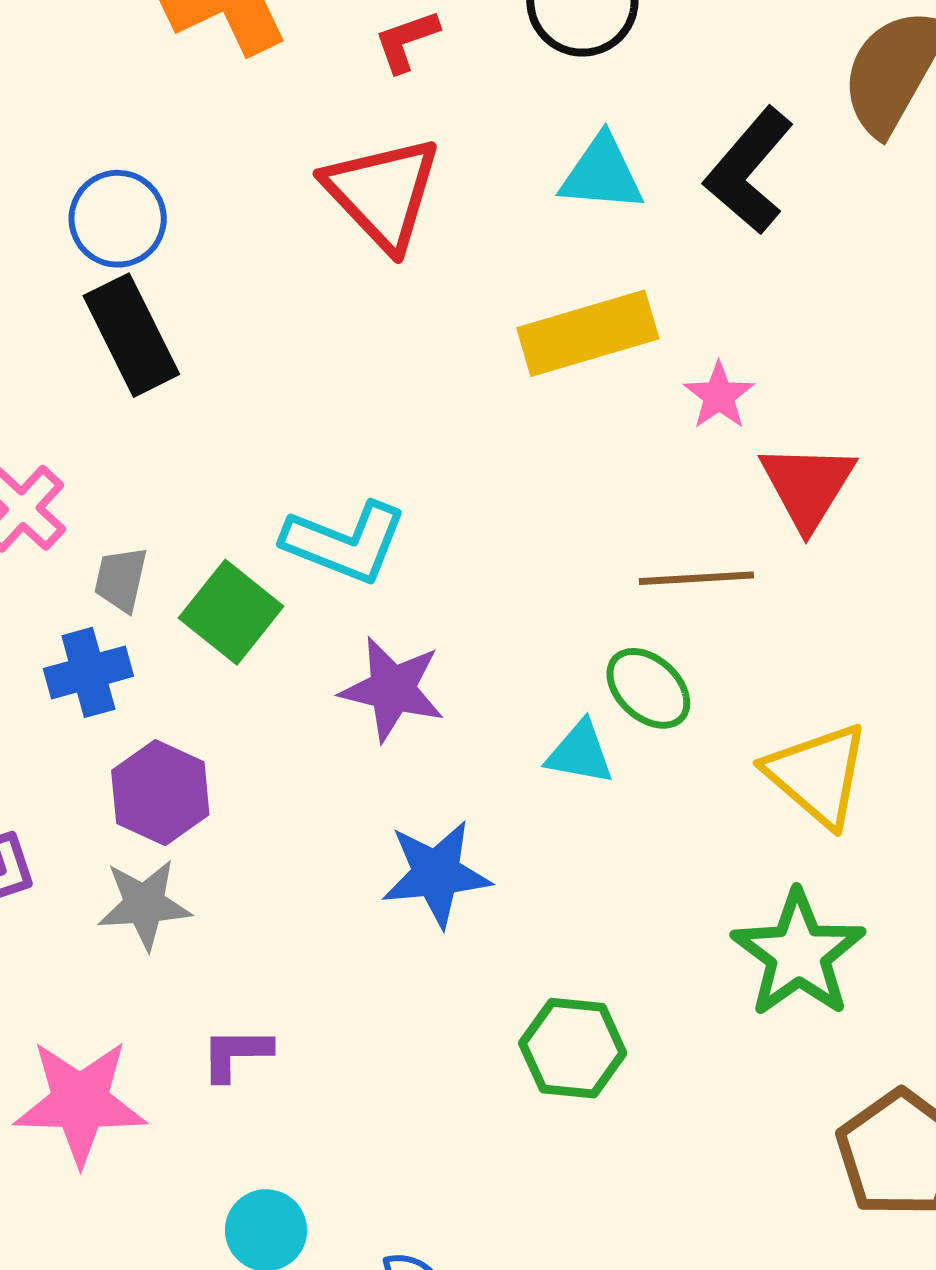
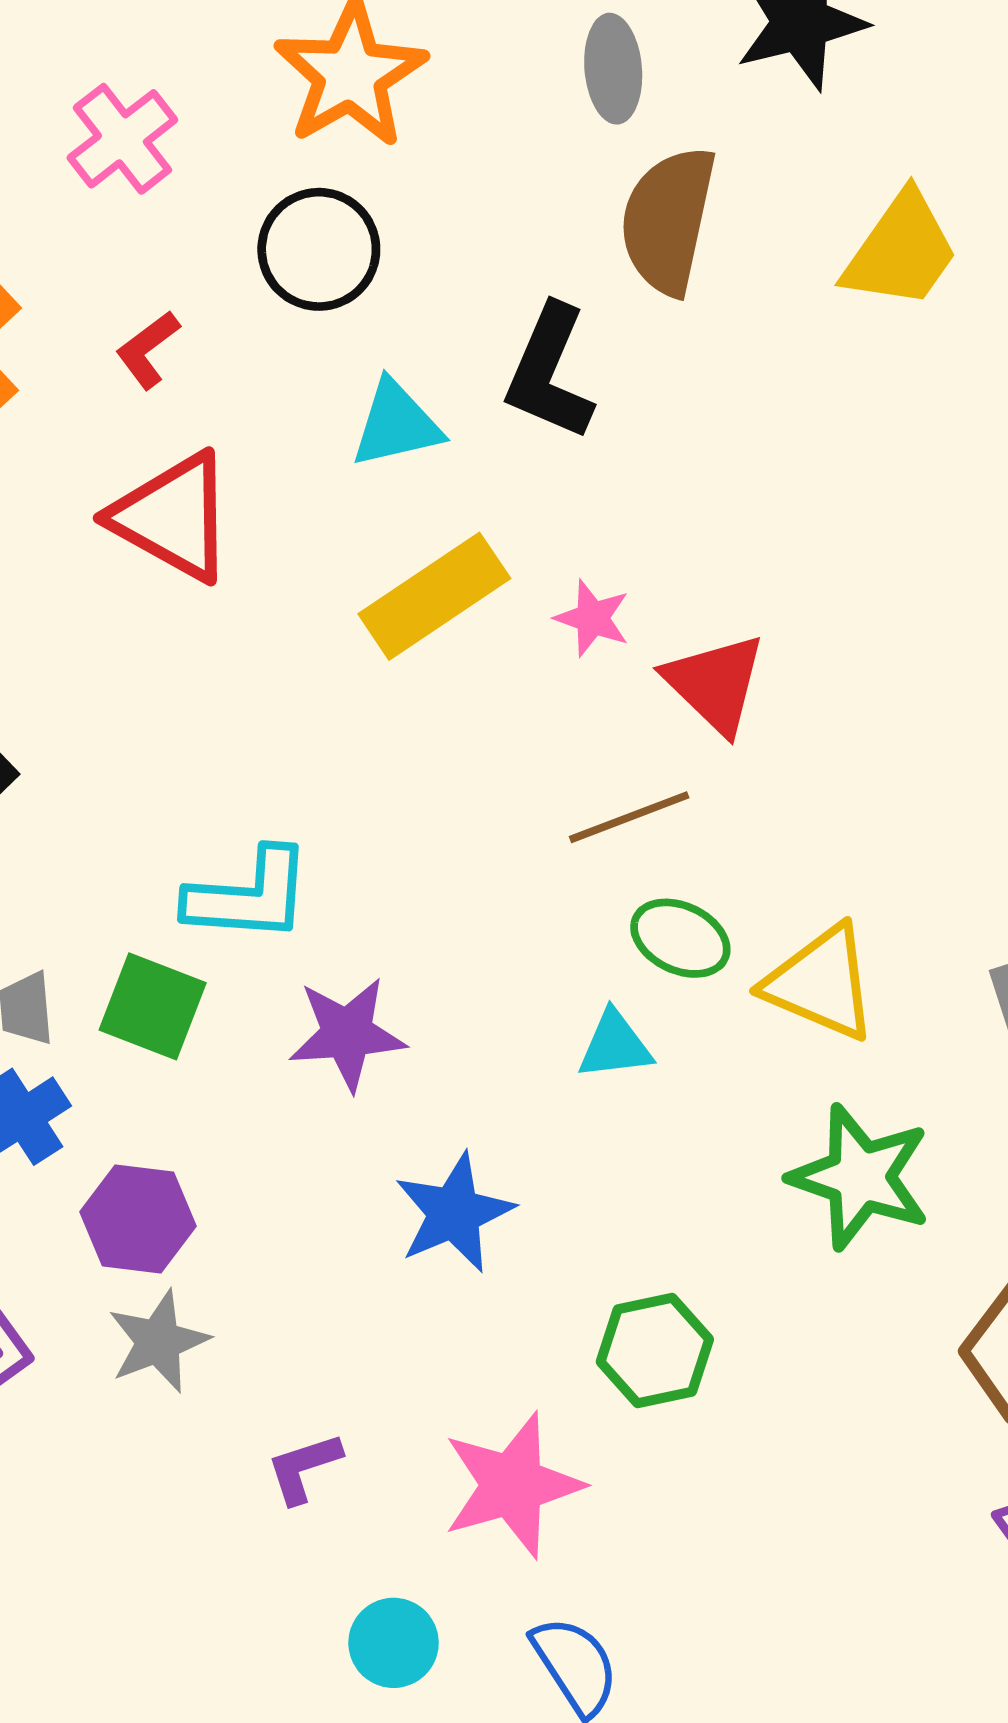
green ellipse: (648, 688) -> (680, 938), moved
cyan triangle: (580, 753) -> (615, 1045), moved
pink star: (80, 1102) -> (512, 1485), moved

